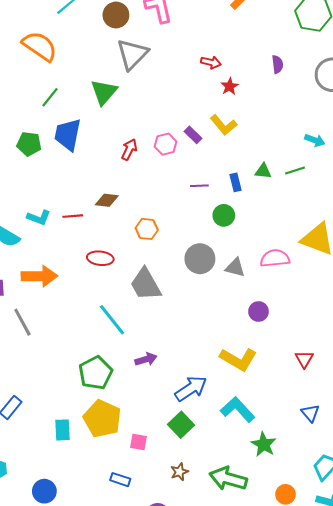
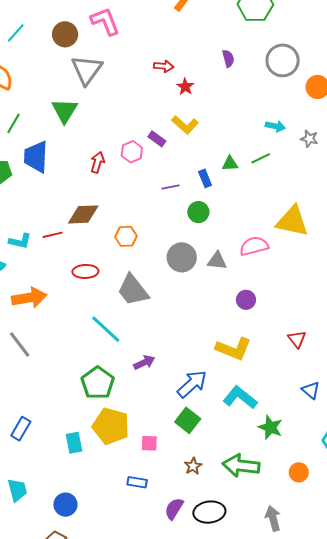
brown diamond: (107, 200) -> (83, 214), size x1.4

